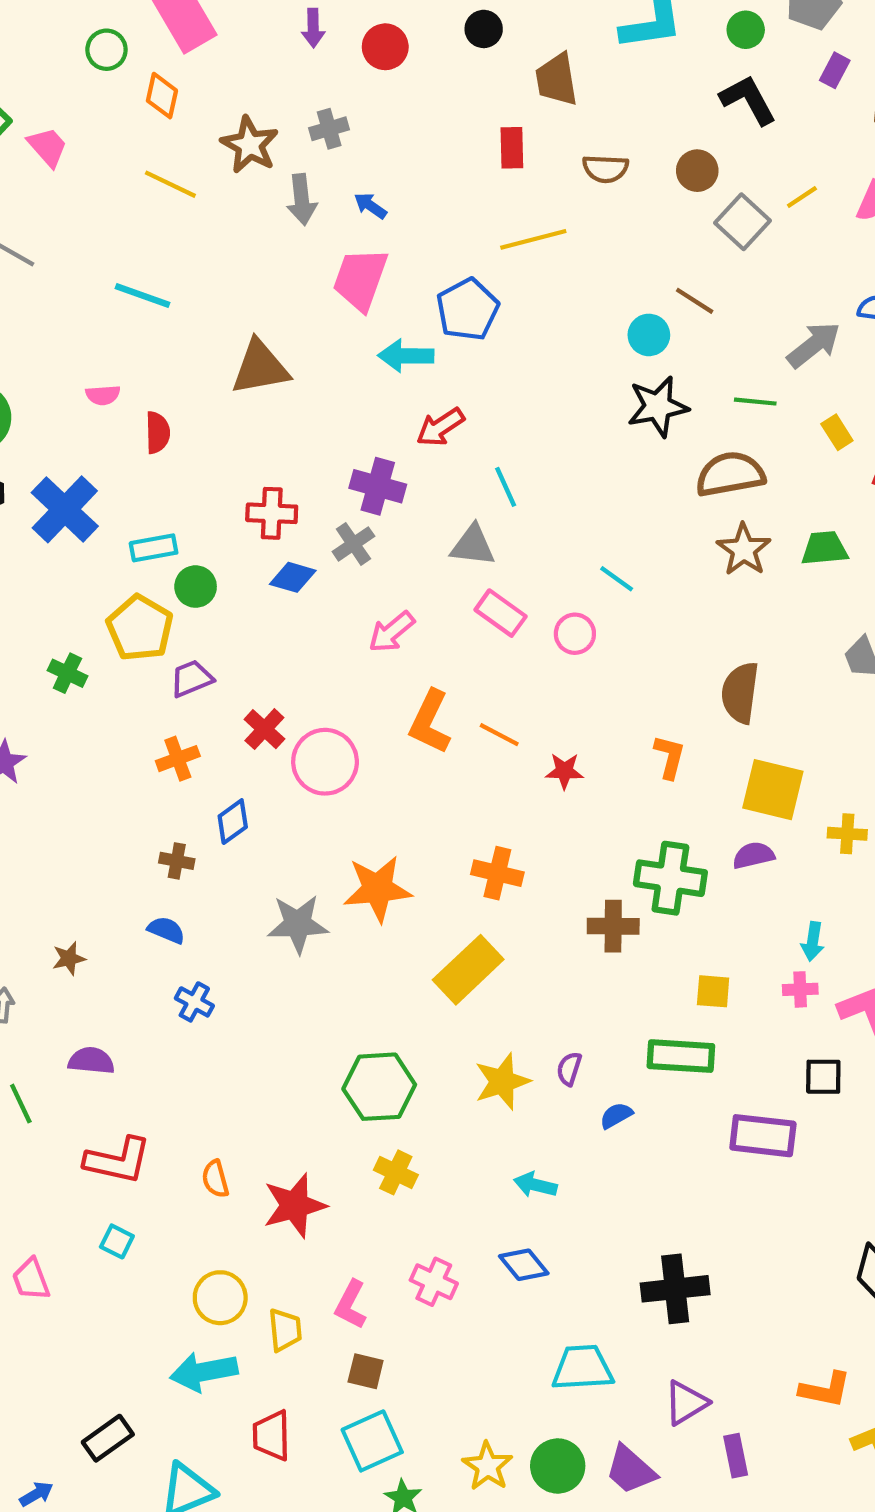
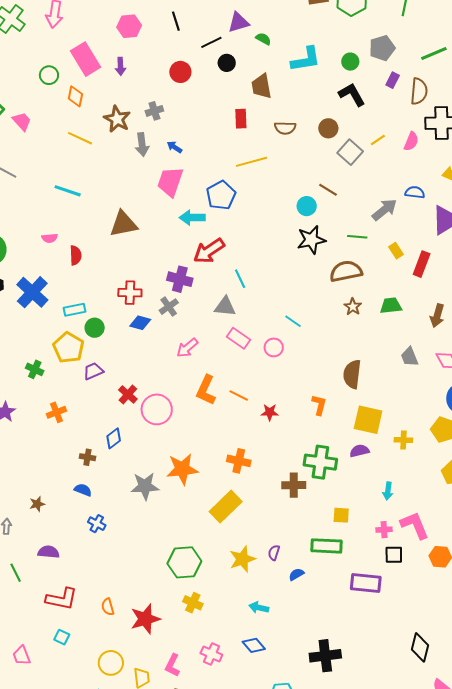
purple arrow: (313, 28) -> (120, 66), moved
red arrow: (440, 427) -> (209, 251), size x1.4
brown star: (744, 550) -> (353, 307), size x0.7
orange cross: (178, 759) -> (56, 412), moved
pink cross: (800, 989) -> (384, 530), moved

